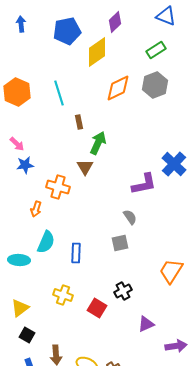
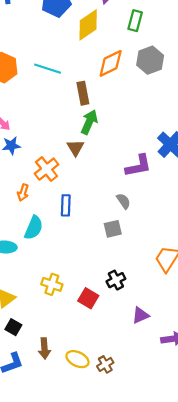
green rectangle: (156, 50) -> (135, 21), moved, turned -42
cyan line: (59, 93) -> (48, 69), turned -55
brown rectangle: (79, 122) -> (83, 93), moved, size x1.5
orange cross: (58, 187) -> (47, 169), turned 35
blue rectangle: (76, 253) -> (66, 205), moved

